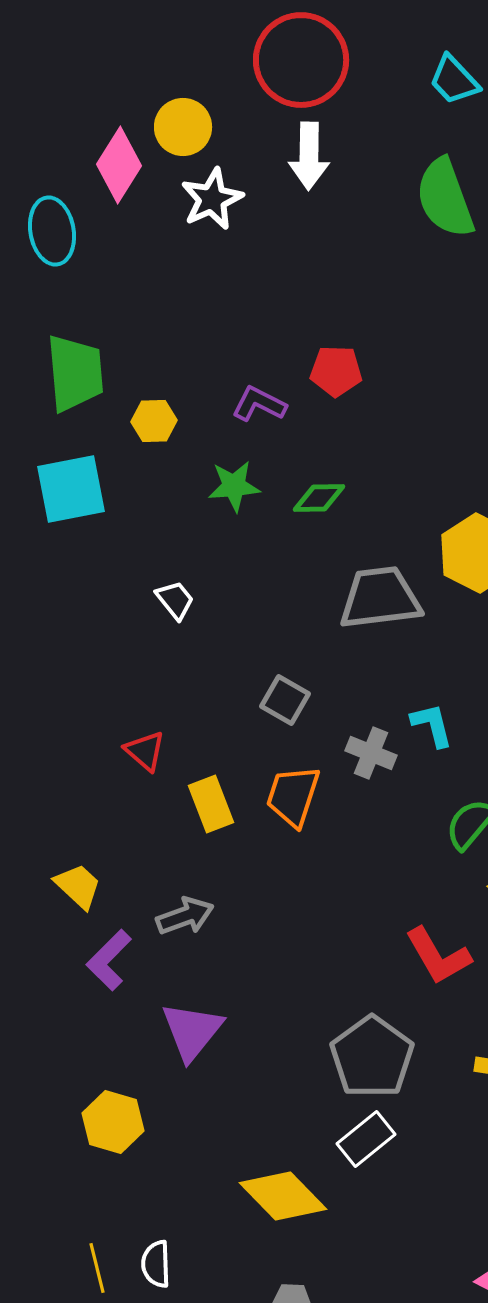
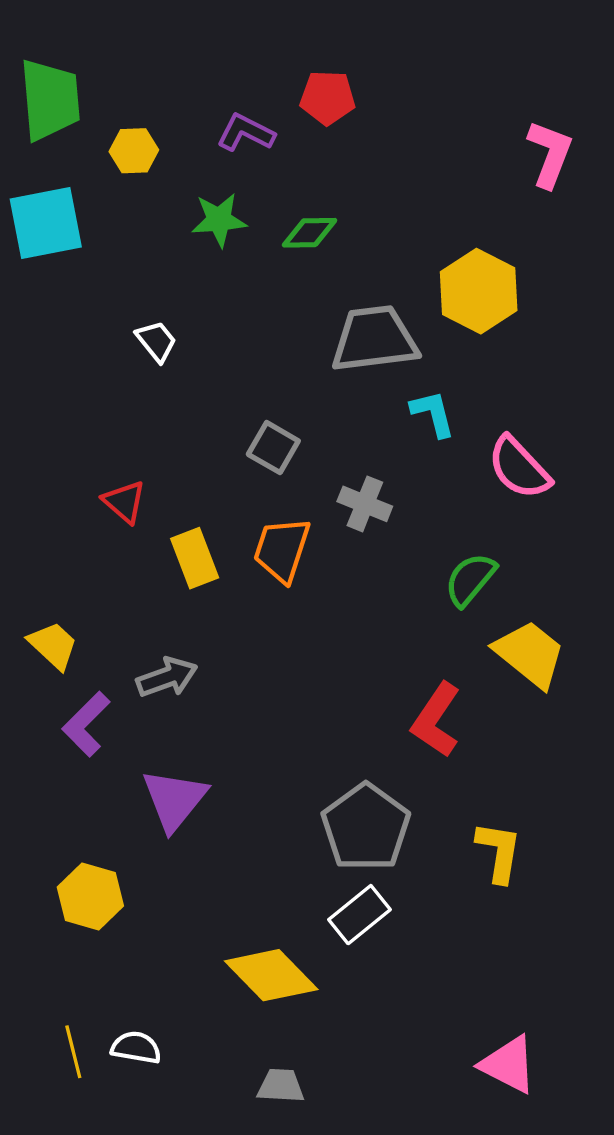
cyan L-shape: (432, 725) -> (433, 413), moved
red L-shape: (438, 956) -> (436, 720), turned 64
white semicircle: (156, 1264) -> (136, 1048), turned 102

